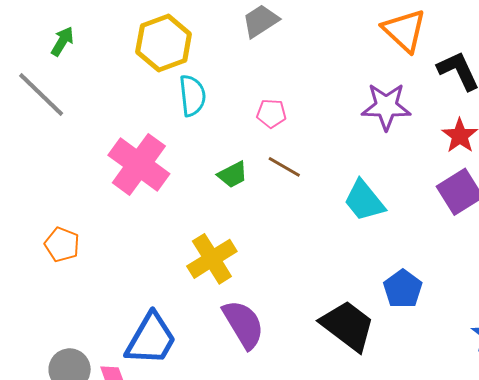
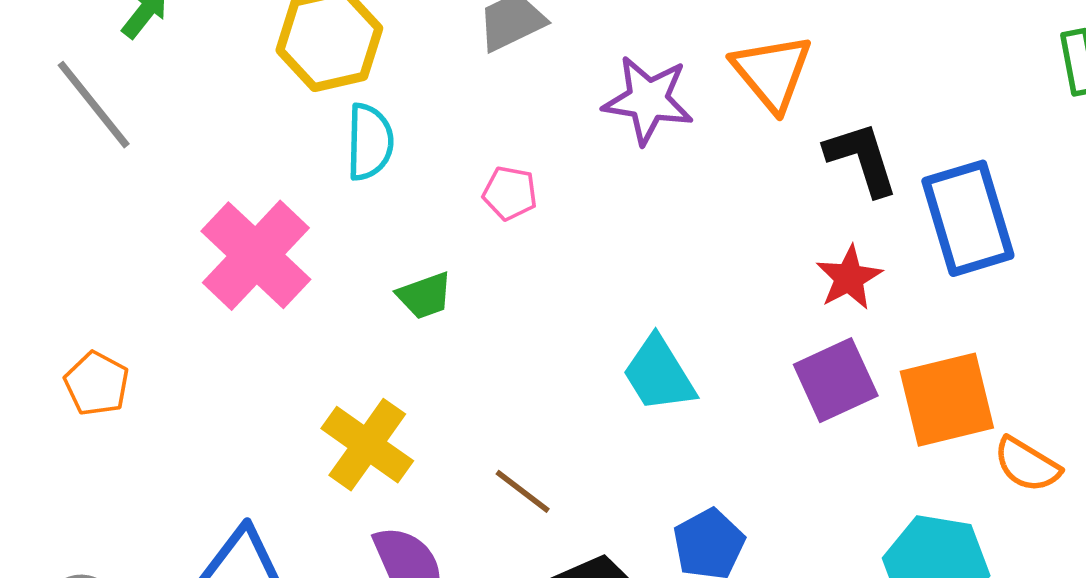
purple star: (386, 106) -> (648, 100), moved
brown line: (284, 167) -> (523, 491), moved
yellow cross: (212, 259) -> (367, 445), turned -30

